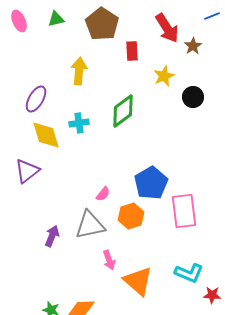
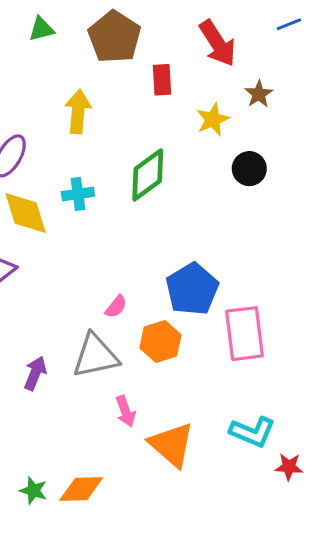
brown star: (193, 46) -> (259, 94), moved
black circle: (193, 97) -> (249, 169), moved

